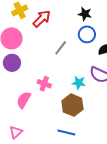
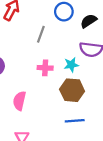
pink cross: (44, 84) -> (45, 68), moved

